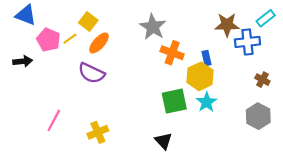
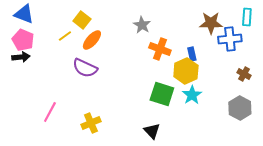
cyan rectangle: (266, 18) -> (247, 17), turned -48
gray star: (153, 27) -> (142, 25), size x0.7
pink pentagon: (48, 40) -> (23, 40), moved
green square: (174, 101) -> (162, 94), turned 30

